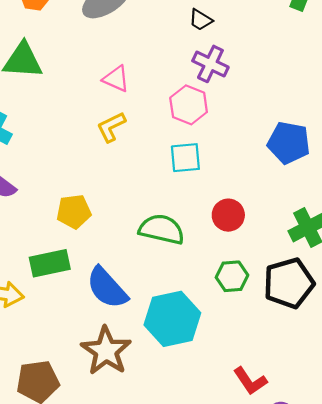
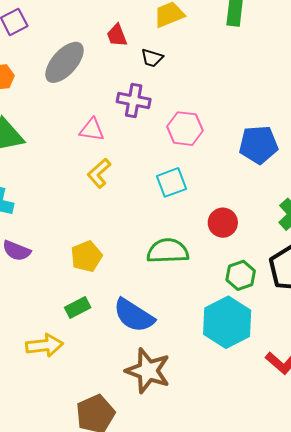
purple cross: (210, 64) -> (134, 101), moved
pink hexagon: (189, 105) -> (185, 129), moved
green rectangle: (50, 263) -> (78, 307), size x0.7
cyan hexagon: (172, 319) -> (227, 322), moved

